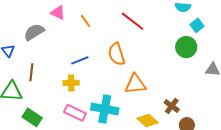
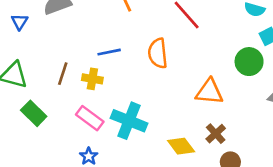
brown line: (31, 72) -> (63, 74), moved
orange triangle: (135, 84) -> (209, 92), moved

